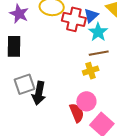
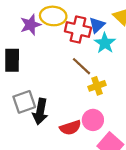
purple star: (19, 14) -> (31, 25), moved, turned 30
brown line: (99, 53) -> (81, 66), moved, turned 54
red semicircle: (77, 113) -> (70, 128), moved, turned 96

